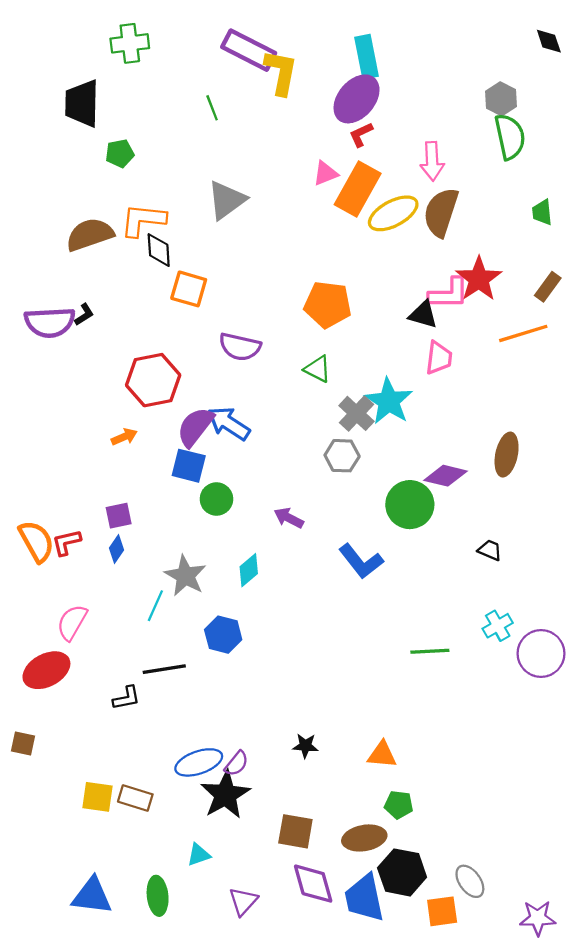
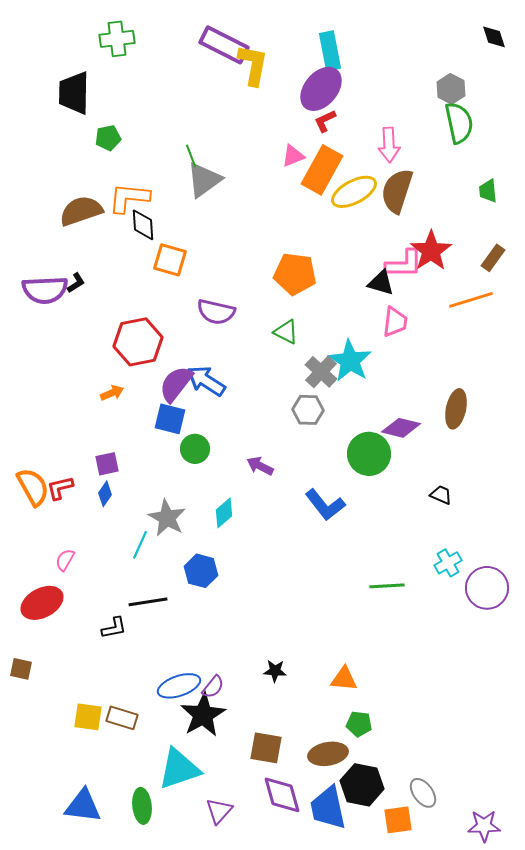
green line: (212, 108) -> (191, 156), moved
pink semicircle: (72, 622) -> (65, 560), size x0.7
cyan triangle: (199, 855) -> (179, 769), size x2.0

